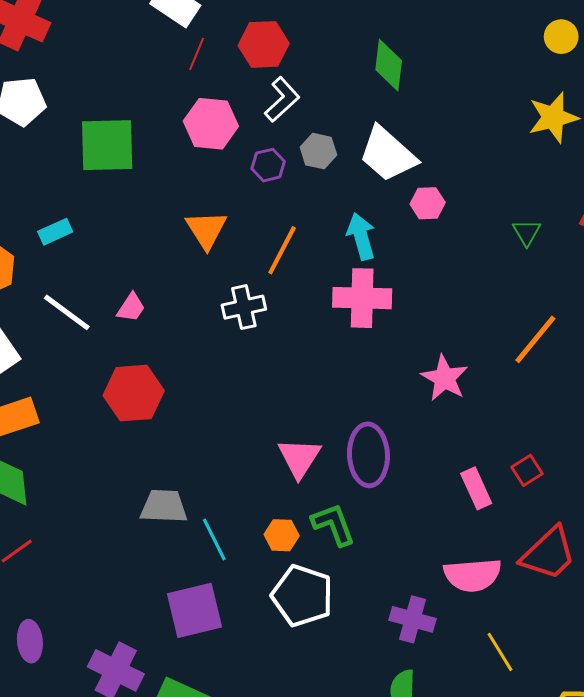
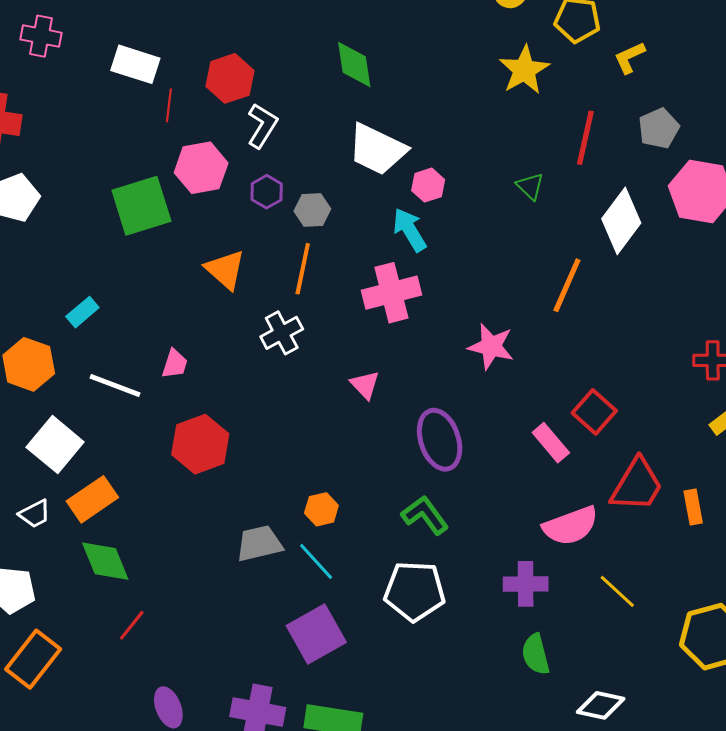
green square: (107, 145) -> (141, 206), moved
gray hexagon: (318, 151) -> (312, 210), moved
cyan arrow: (361, 236) -> (410, 230), moved
pink triangle: (299, 458) -> (365, 385), moved, size x0.7
red square: (527, 470) -> (594, 412), size x1.4
orange hexagon: (282, 535) -> (321, 509), moved

